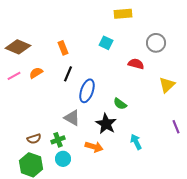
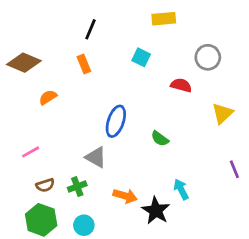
black line: (68, 74) -> (91, 29), moved
pink line: (14, 76) -> (31, 152), moved
black star: (106, 124) -> (156, 211), moved
cyan circle: (63, 159) -> (84, 225), moved

